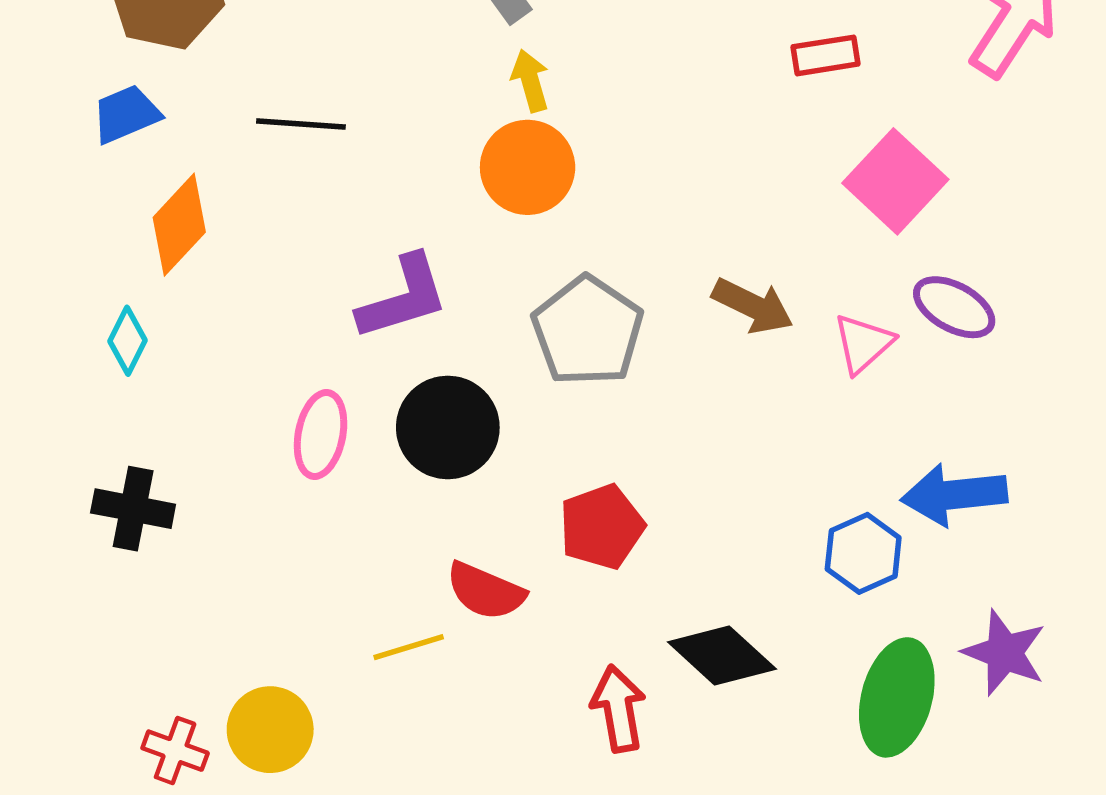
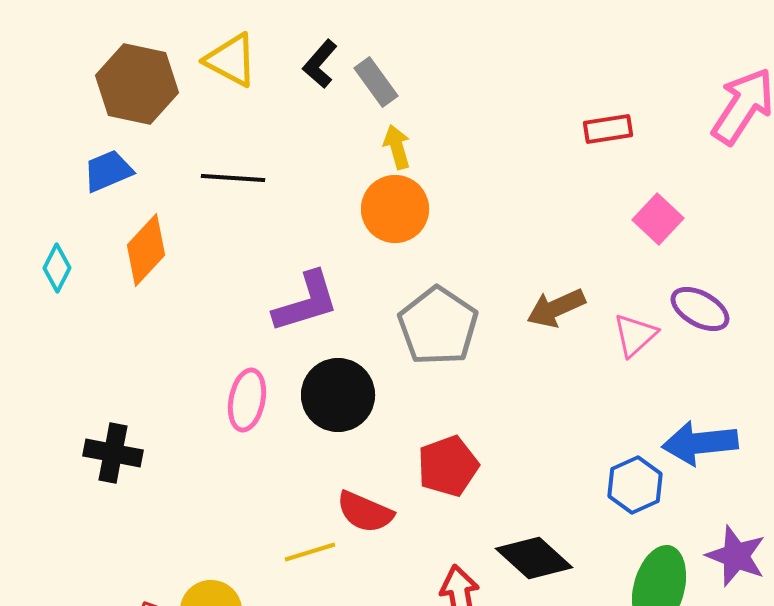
pink square: (895, 181) -> (658, 219), size x0.7
brown arrow: (753, 306) -> (556, 308), turned 130
cyan diamond: (127, 341) -> (57, 268), moved

